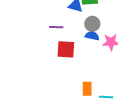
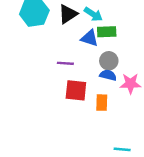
orange rectangle: (87, 89) -> (102, 103), moved

